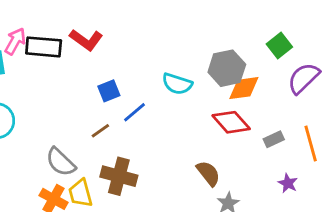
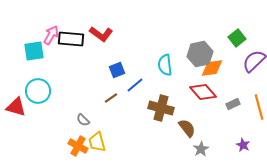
cyan semicircle: (177, 84) -> (165, 65), turned 65
gray semicircle: (61, 162) -> (83, 120), size x0.6
brown cross: (119, 176) -> (161, 108), moved
purple star: (288, 183) -> (243, 145), moved

